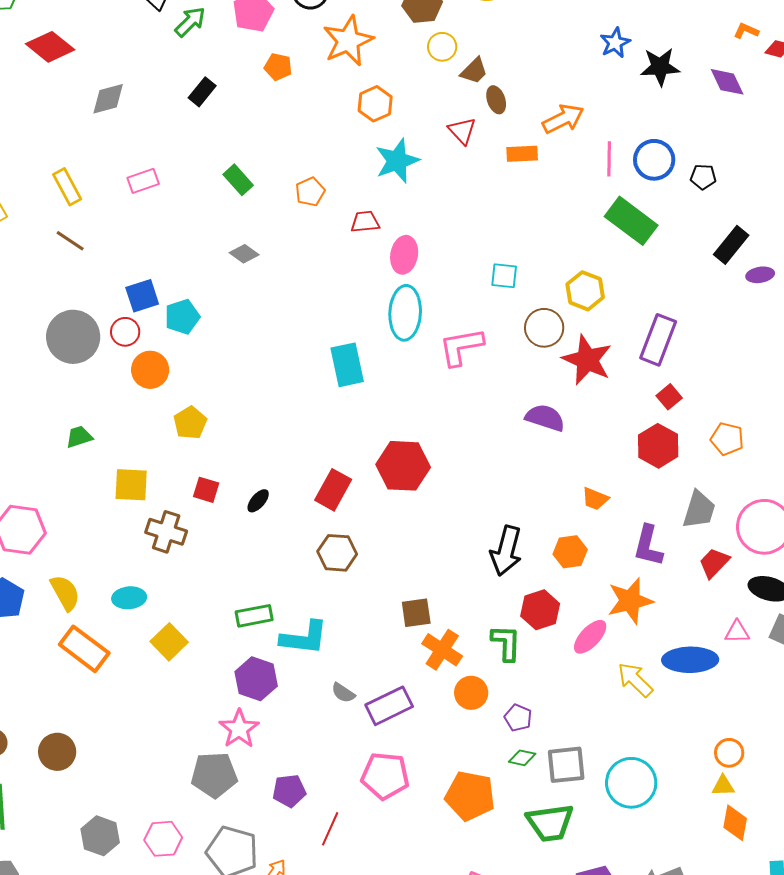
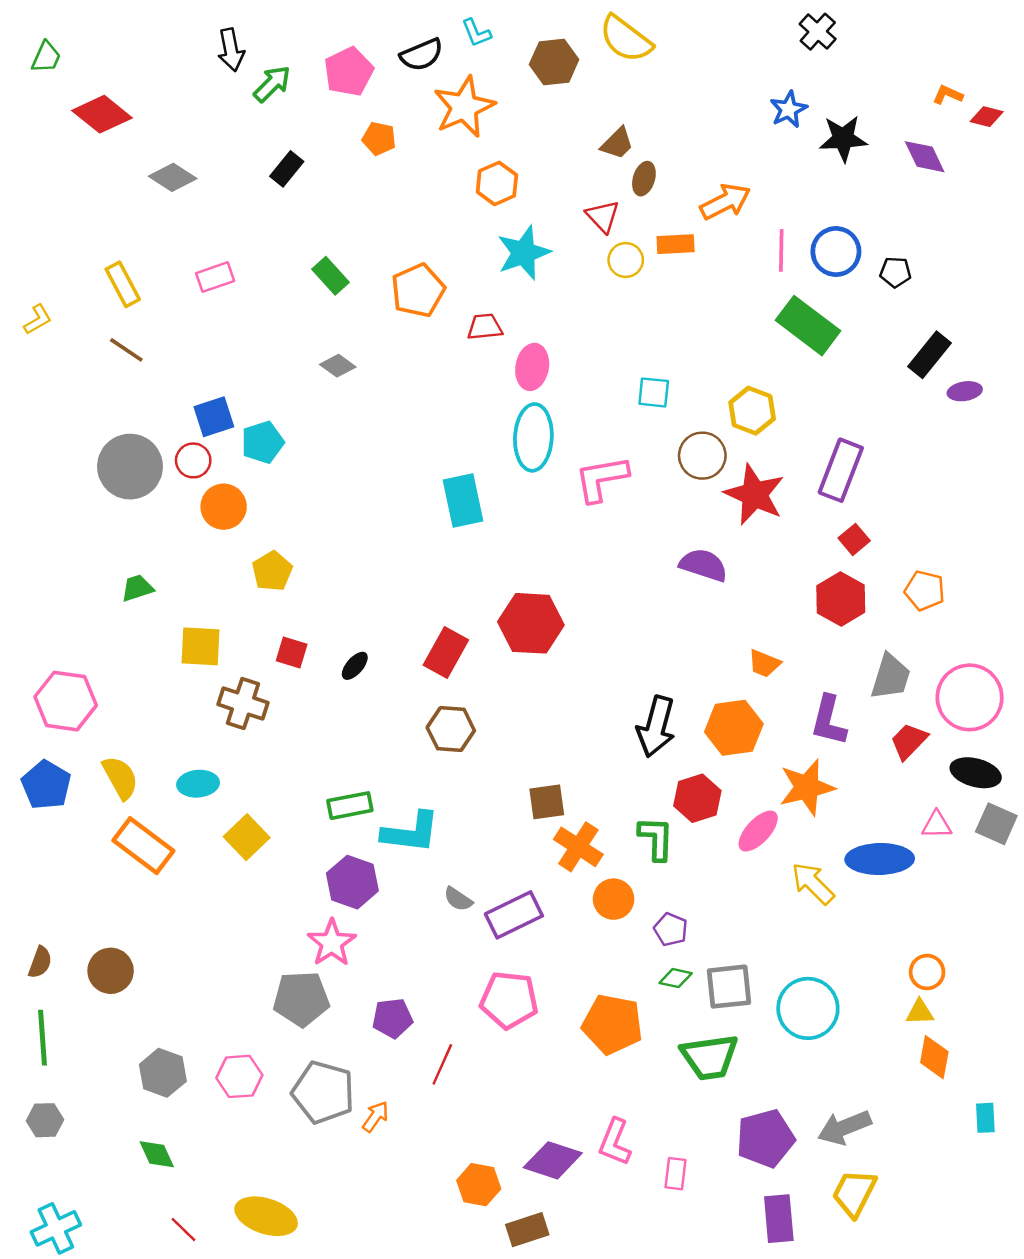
yellow circle: (442, 47) -> (626, 260), moved
gray diamond: (108, 99) -> (173, 177), turned 48
brown ellipse: (496, 100) -> (644, 179), turned 36
orange pentagon: (310, 192) -> (418, 290), size x1.5
orange hexagon: (570, 552) -> (734, 728), size x1.4

